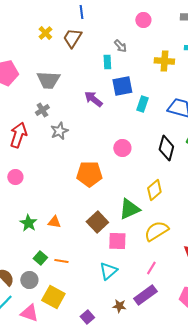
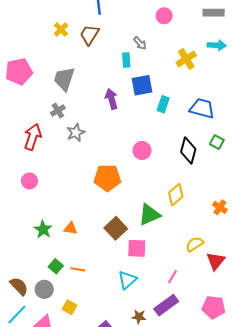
yellow cross: (164, 61) -> (186, 59), turned -36
gray trapezoid: (48, 80) -> (64, 79), turned 105
purple arrow: (93, 99) -> (112, 99), turned 36
yellow semicircle: (156, 231) -> (195, 244), moved, size x0.7
yellow square: (53, 297) -> (69, 307), size x0.6

